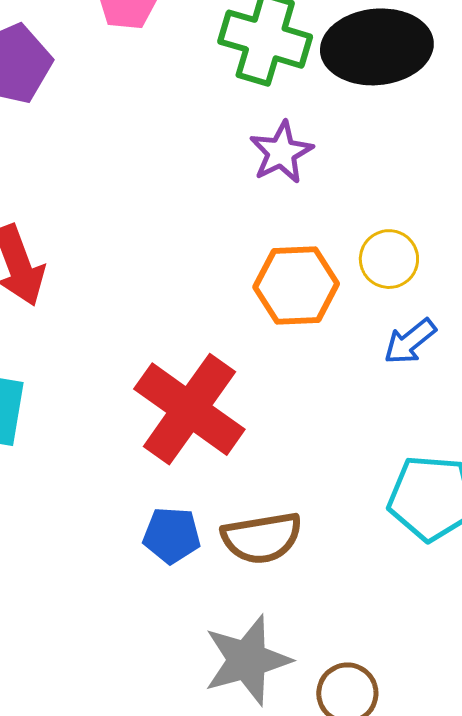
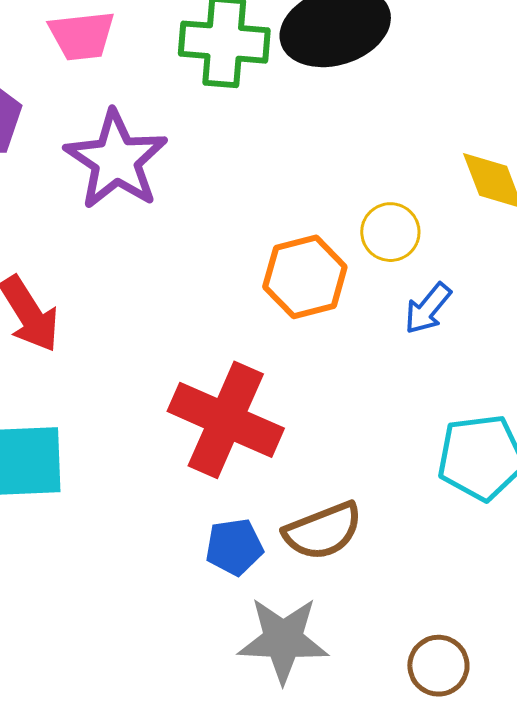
purple star: (281, 152) -> (116, 160), moved, size x1.6
gray star: (247, 660) -> (283, 640), moved, turned 30

